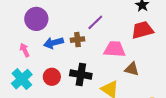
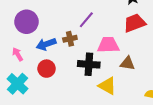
black cross: (81, 75) -> (89, 64), moved
red circle: (52, 77) -> (47, 69), moved

